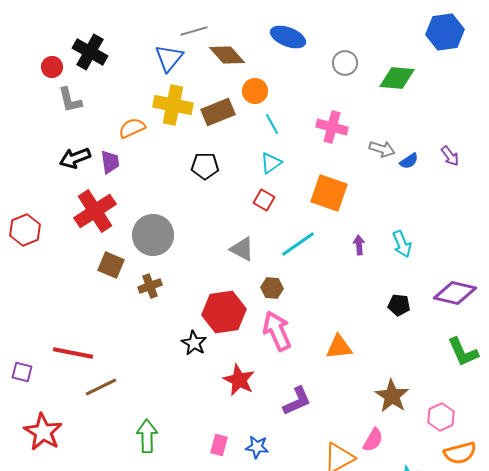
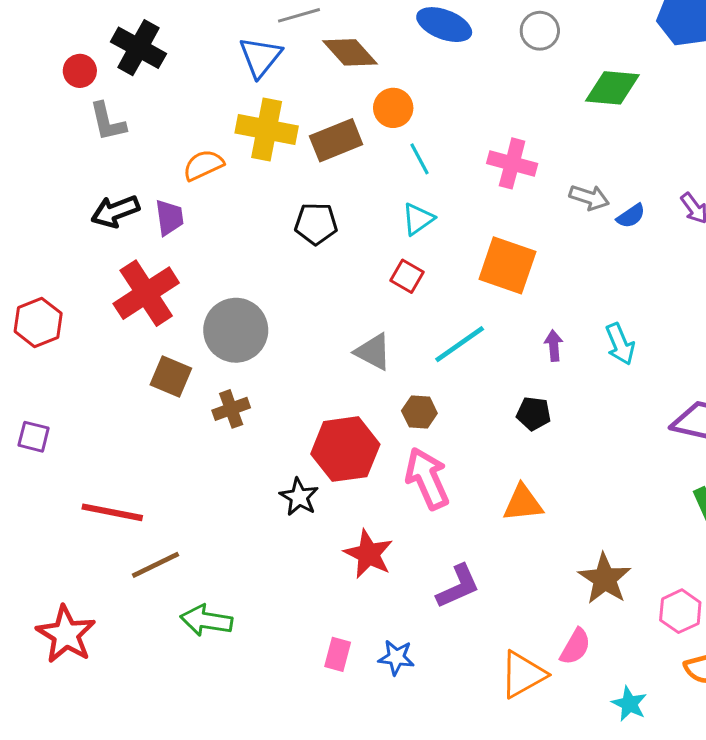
gray circle: (345, 63) -> (540, 31), moved
black pentagon: (399, 305) -> (534, 414), moved
purple square: (22, 372) -> (34, 437), moved
green arrow: (147, 436) -> (206, 620), moved, turned -80

